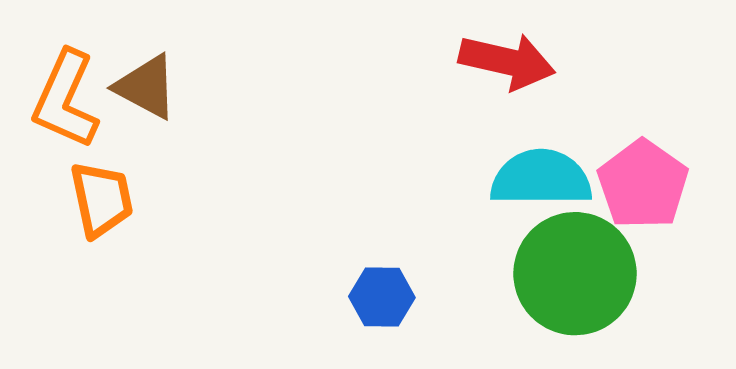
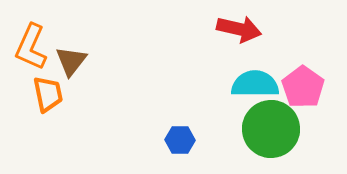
brown triangle: (146, 87) -> (71, 61), moved, turned 40

